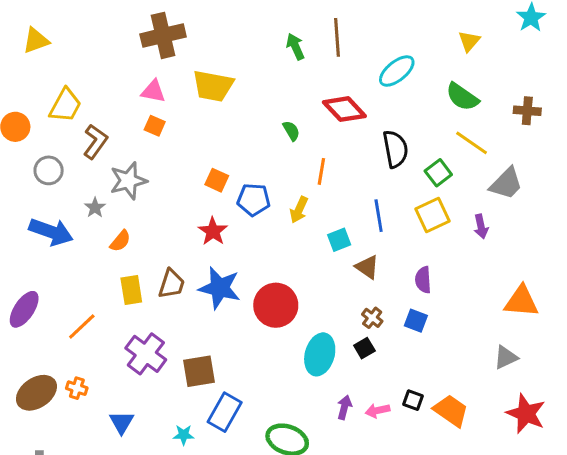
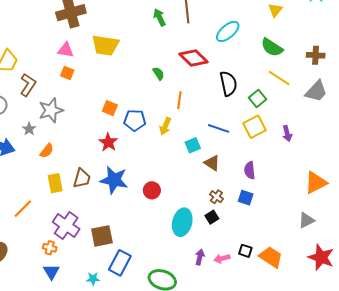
gray trapezoid: (506, 184) -> (316, 91), moved
blue line: (379, 216) -> (219, 128), turned -60
orange triangle: (521, 301) -> (316, 183), turned -30
red circle: (276, 305) -> (152, 190), size x0.6
orange cross: (77, 388) -> (50, 248), moved

